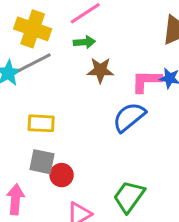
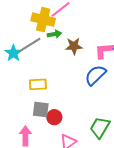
yellow cross: (33, 29) -> (43, 20), moved
green arrow: (84, 42) -> (54, 34), moved

